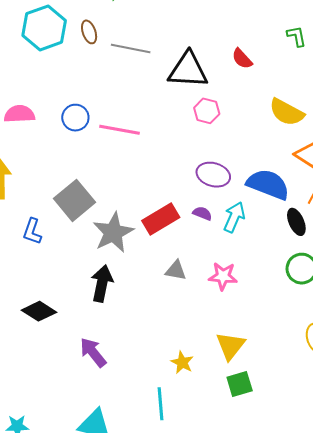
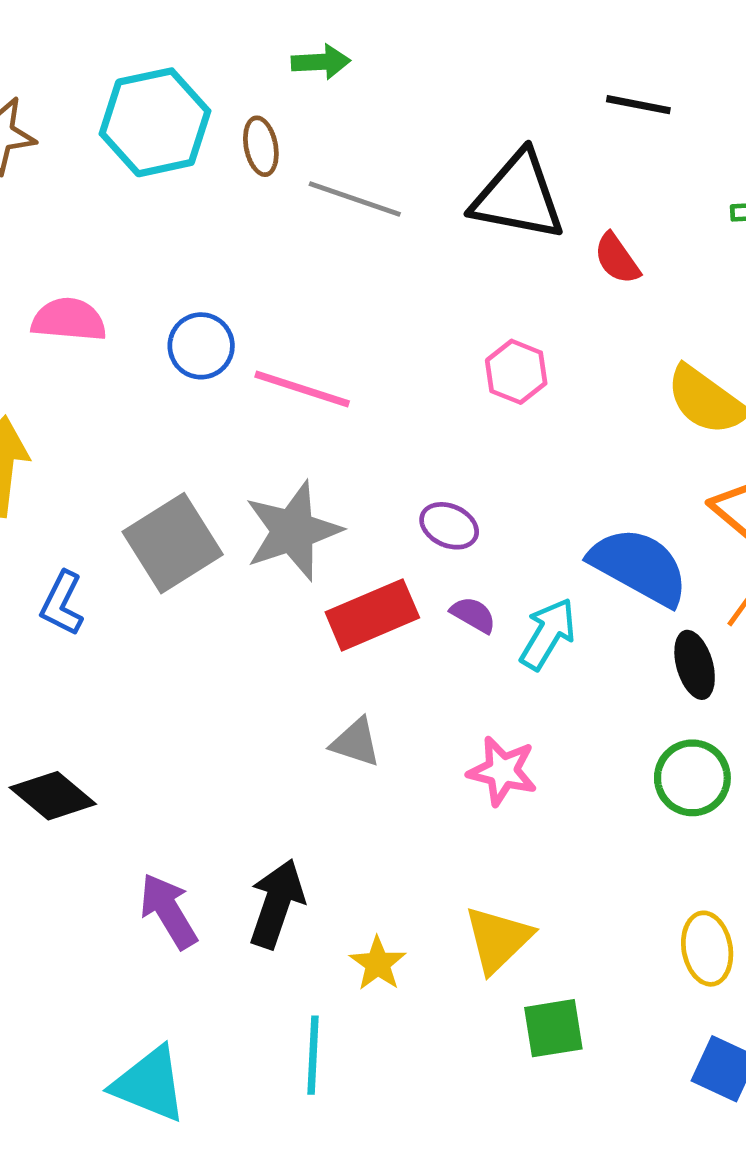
black triangle: (188, 70) -> (518, 196), moved
purple ellipse: (213, 175) -> (449, 526), moved, size x0.7
gray star: (113, 233) -> (293, 531), moved
gray triangle: (176, 270) -> (356, 742), moved
black arrow: (102, 284) -> (277, 904), moved
green square: (240, 384) -> (553, 1028), moved

